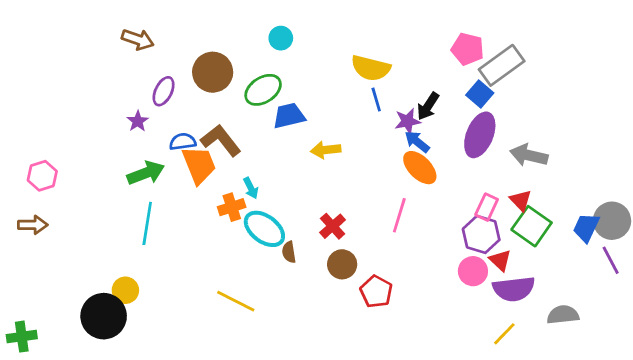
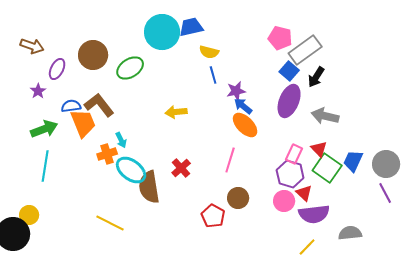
cyan circle: (281, 38) -> (162, 32), moved, size x2.0
brown arrow: (138, 39) -> (32, 46), moved
yellow semicircle: (371, 68) -> (209, 52), size x0.7
black arrow: (428, 106) -> (316, 77), moved
blue trapezoid: (289, 116) -> (191, 27), moved
blue trapezoid: (586, 228) -> (353, 161), moved
brown semicircle: (289, 252) -> (149, 187), size x2.0
brown circle: (342, 264) -> (238, 198), moved

